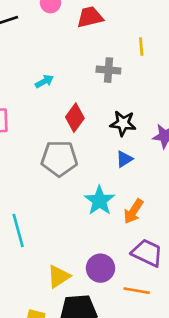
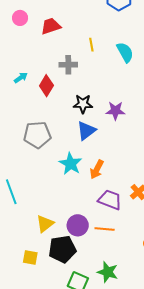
red diamond: (75, 118) -> (46, 86), moved
blue triangle: (124, 159) -> (86, 131), size x1.5
purple circle: (100, 268) -> (78, 225), moved

